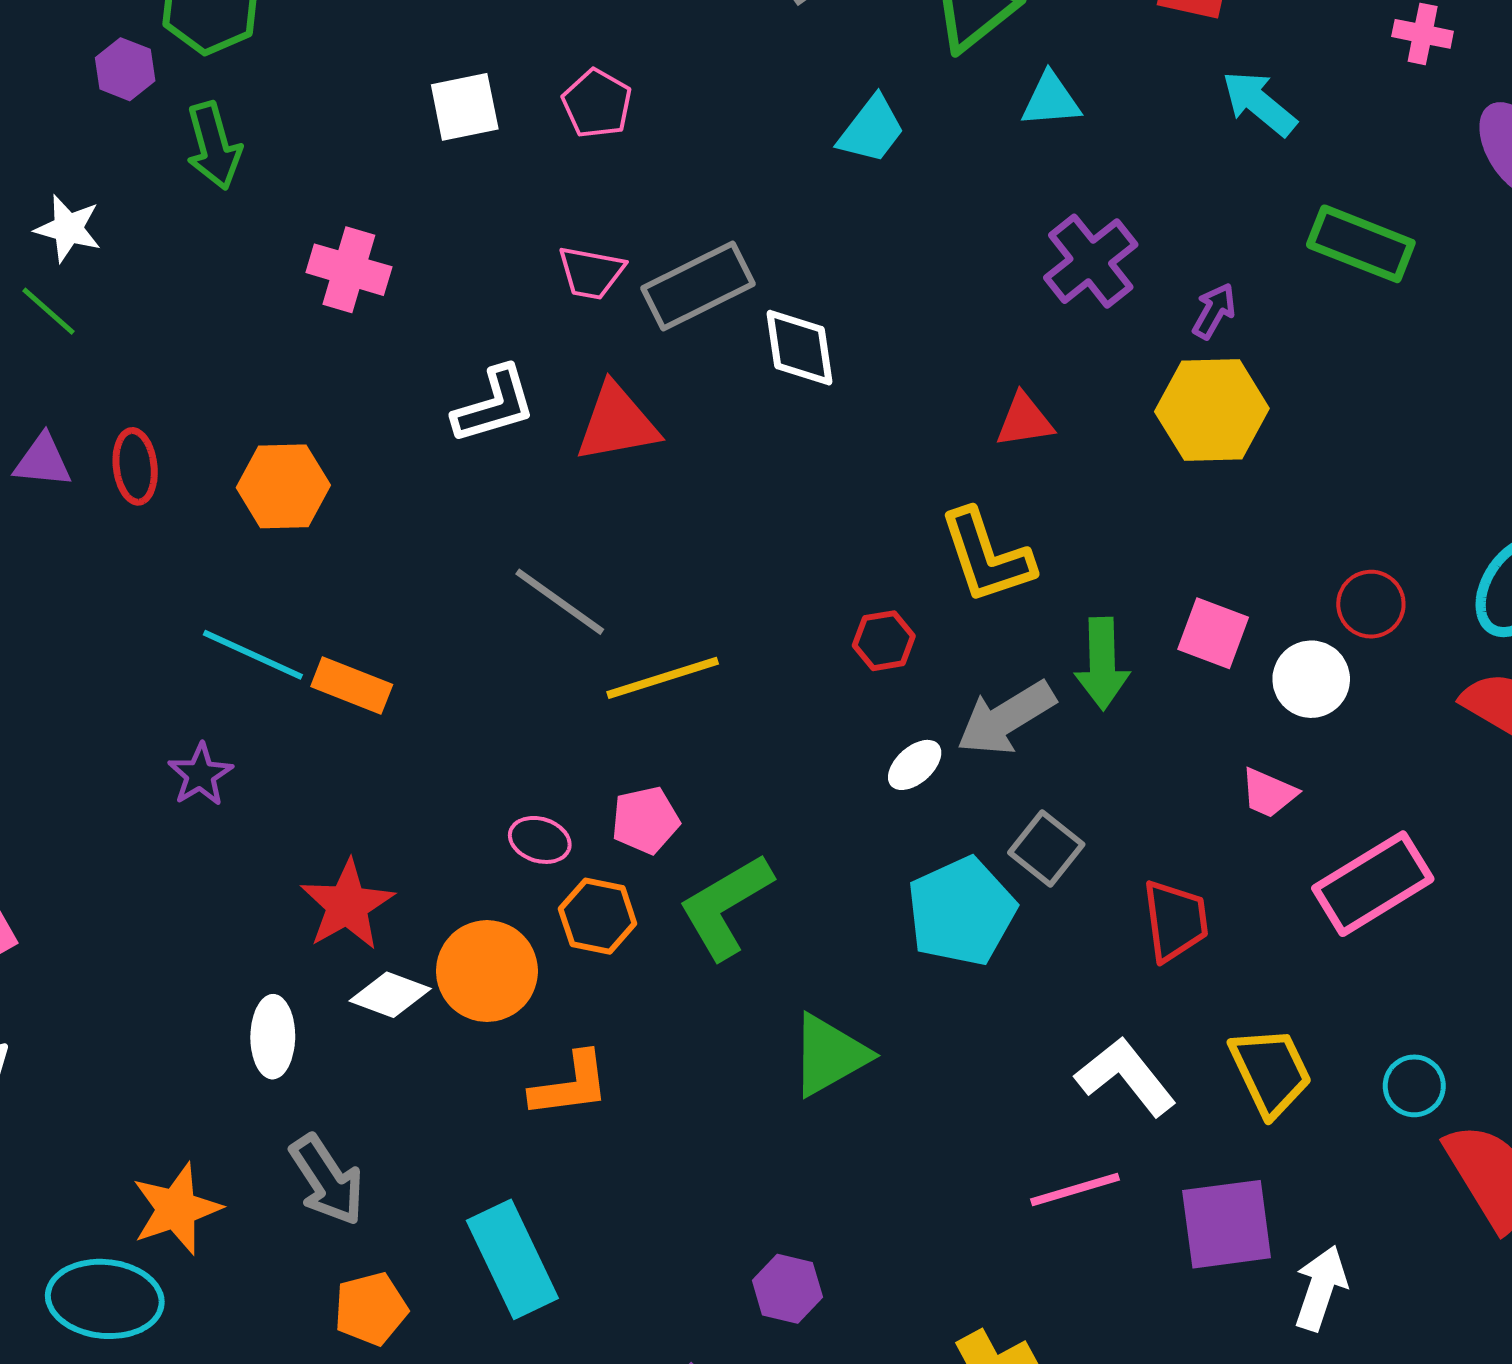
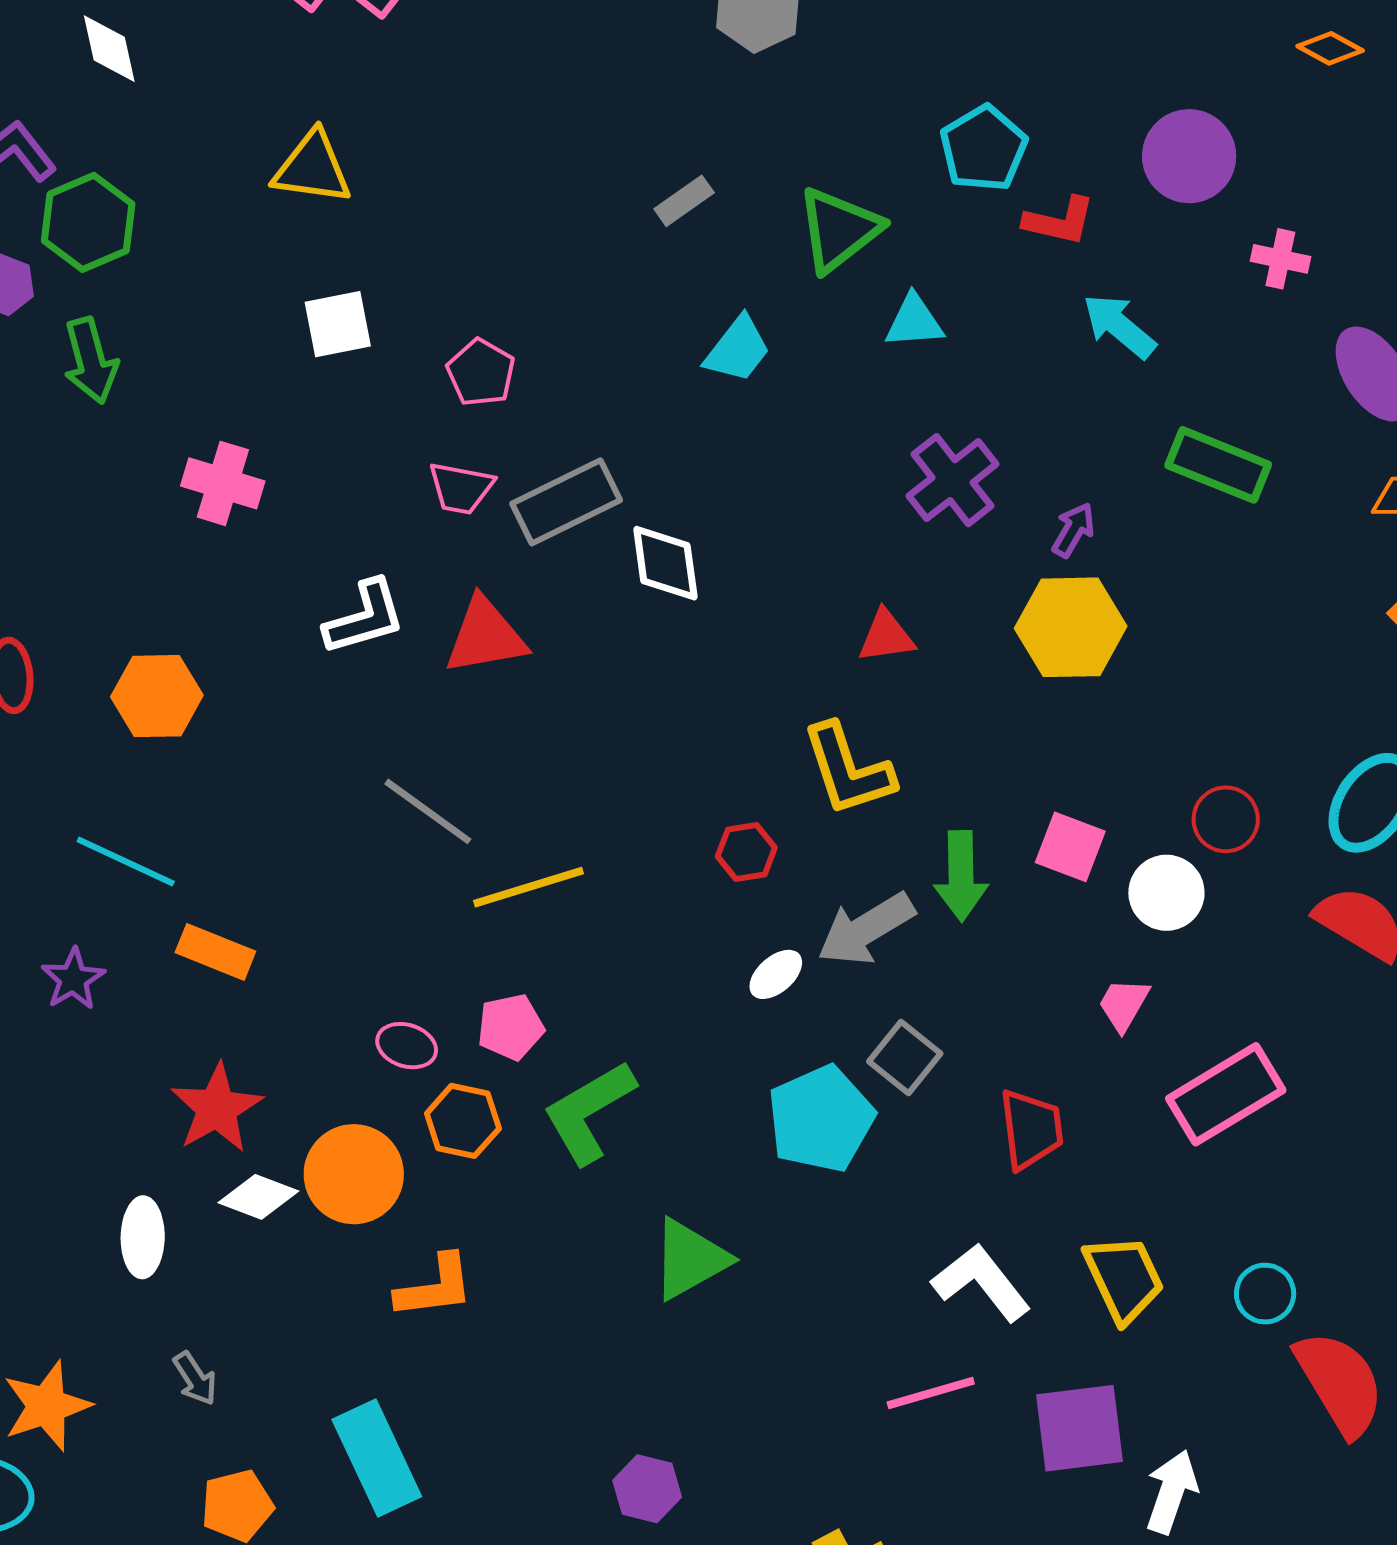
pink pentagon: (597, 104) -> (481, 373), moved
orange rectangle: (352, 685) -> (215, 952), moved
pink trapezoid: (1269, 793) -> (1124, 1004), turned 96
gray arrow: (327, 1180) -> (195, 1379), size x0.6

